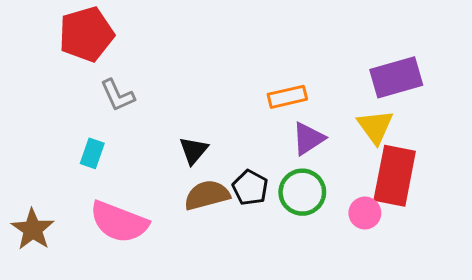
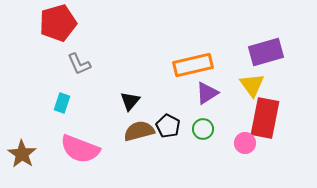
orange rectangle: (287, 97) -> (193, 65), size x1.5
green circle: (302, 192) -> (203, 129), size x0.7

